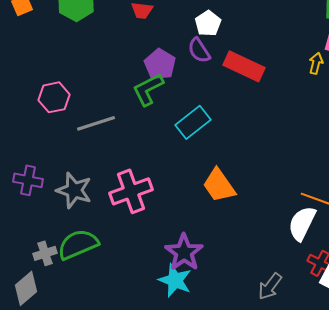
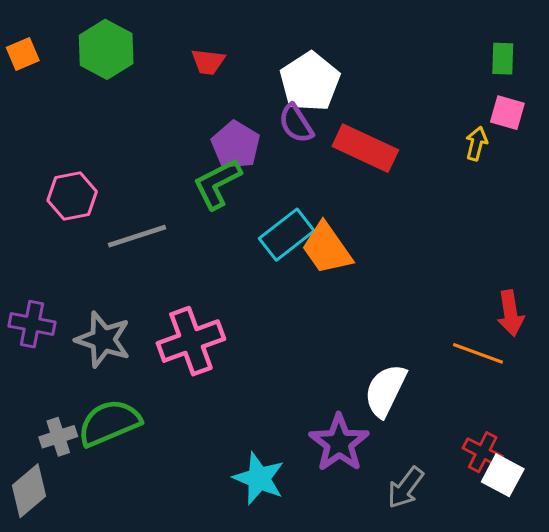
white pentagon: (208, 23) -> (310, 82), size x1.5
orange trapezoid: (219, 185) -> (327, 248), moved
white semicircle: (302, 223) -> (385, 390), moved
purple star: (184, 252) -> (339, 443), moved

